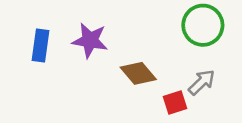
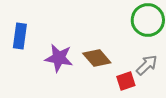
purple star: (90, 40) -> (59, 58), moved

